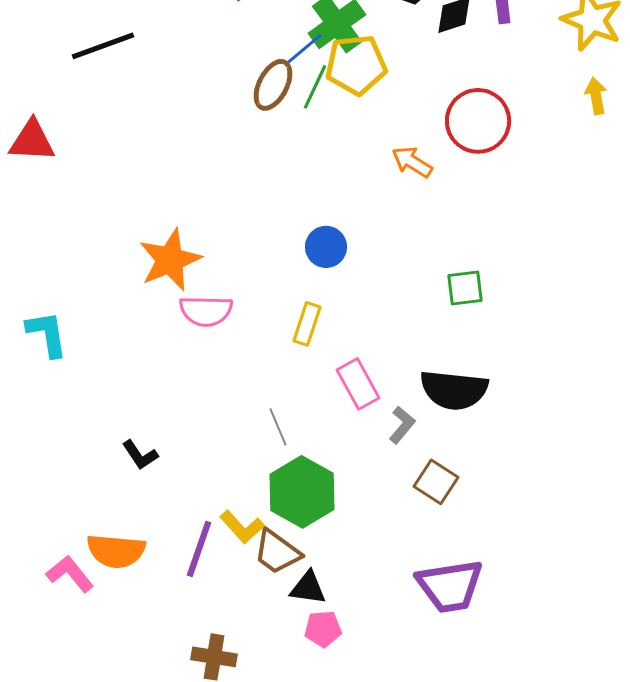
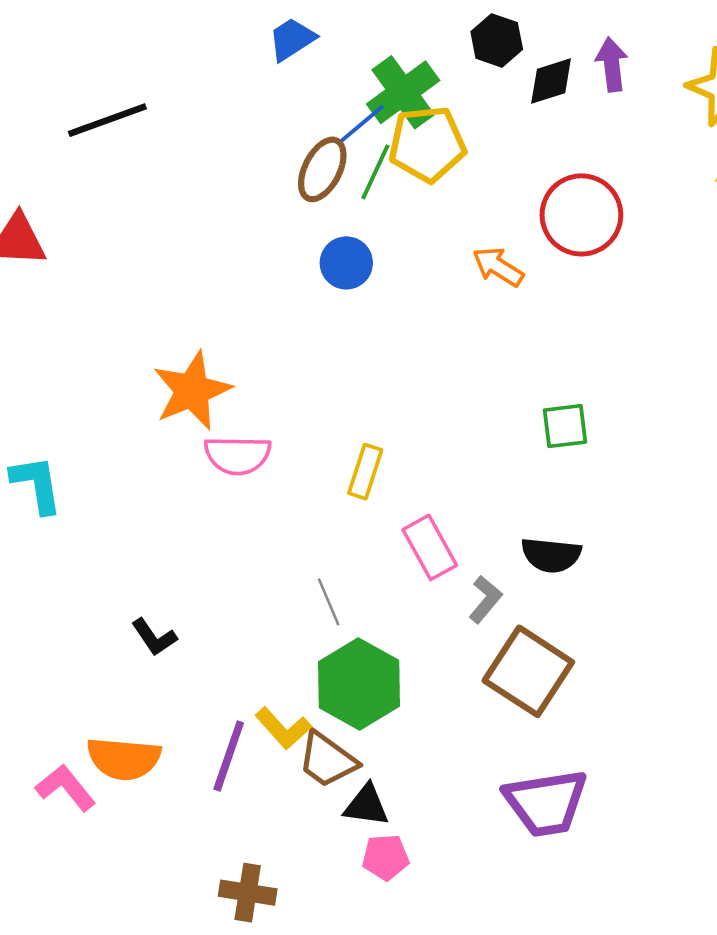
blue circle: (326, 247) -> (346, 263), moved
black semicircle: (454, 390) -> (551, 555), size x0.7
brown square: (436, 482) -> (528, 671), size x1.6

